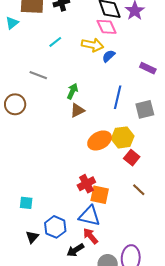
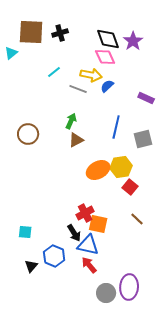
gray line: (38, 75) -> (78, 89), moved
brown circle: (15, 104) -> (28, 134), moved
black arrow: (75, 250) -> (74, 233), moved, turned -90

